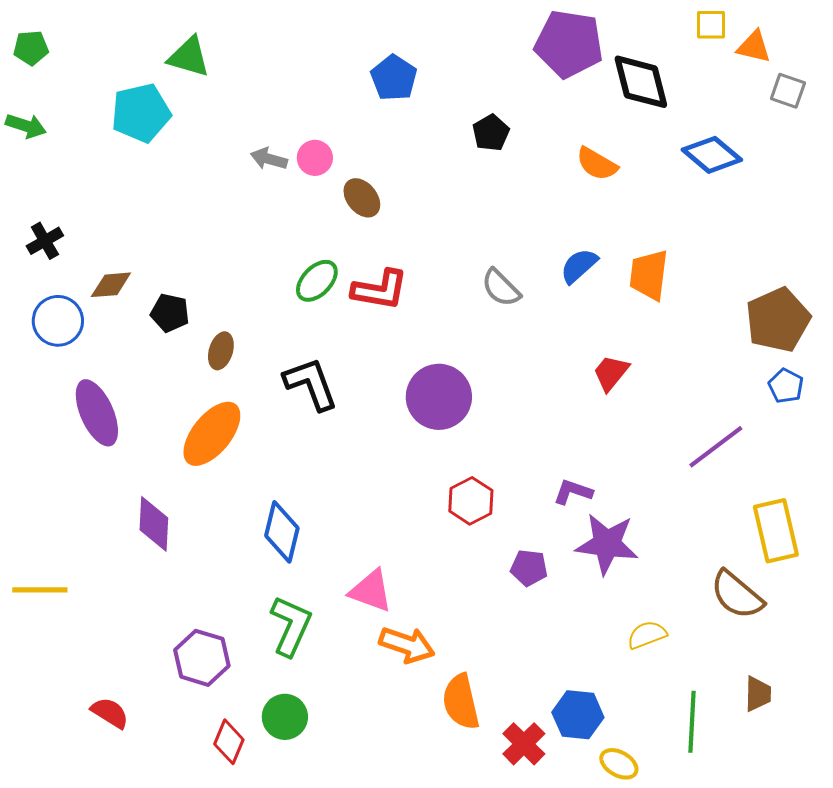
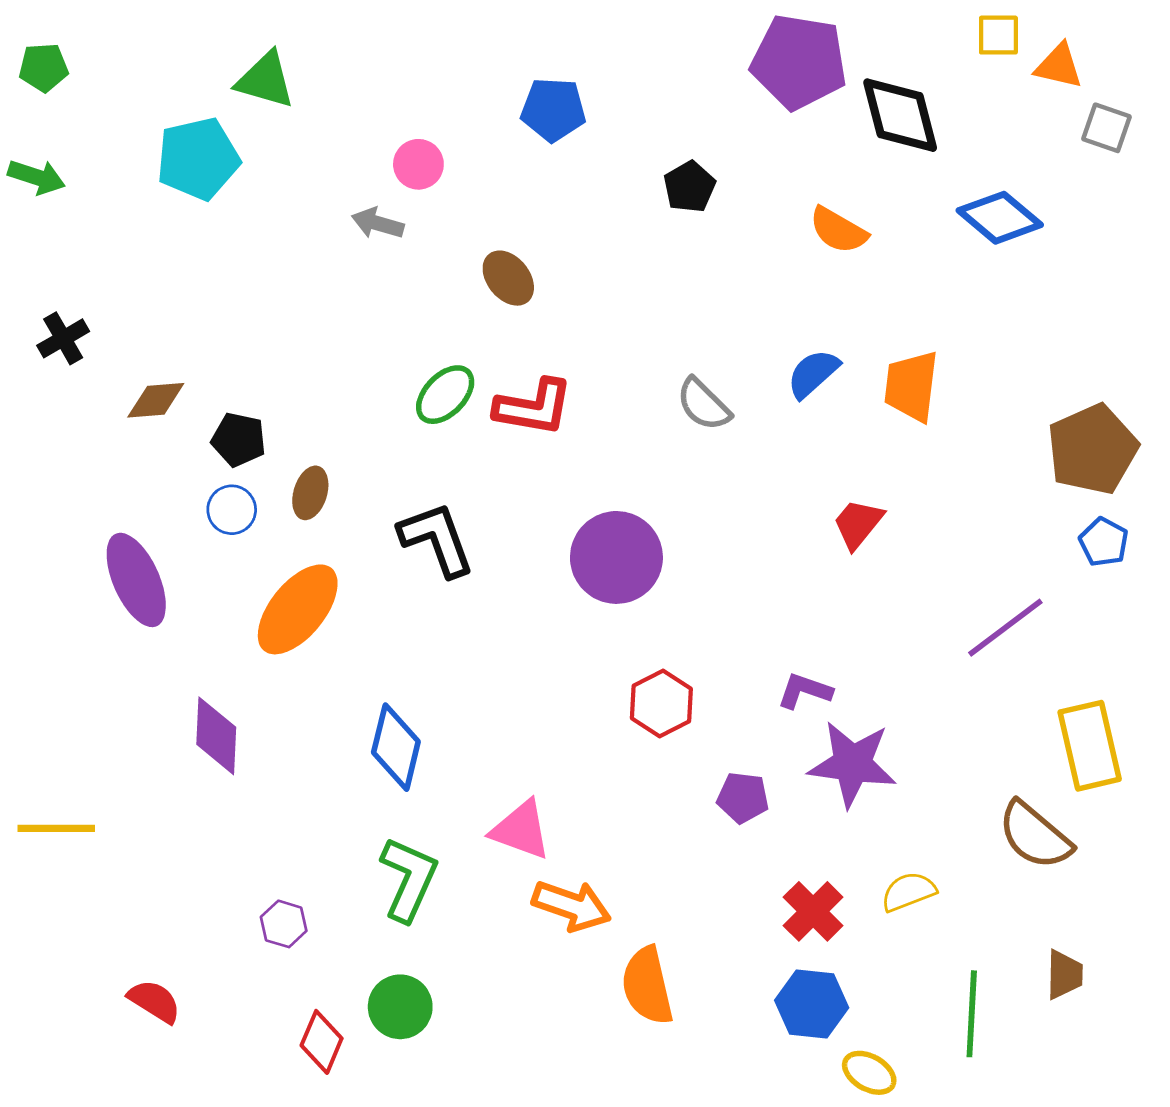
blue pentagon: (394, 78) -> (553, 110), turned -30
pink circle: (315, 158) -> (418, 164), moved
blue circle: (58, 321) -> (232, 510), moved, size x0.7
purple hexagon: (202, 658) -> (284, 924), size x0.6
red cross: (524, 744) -> (813, 911), moved

